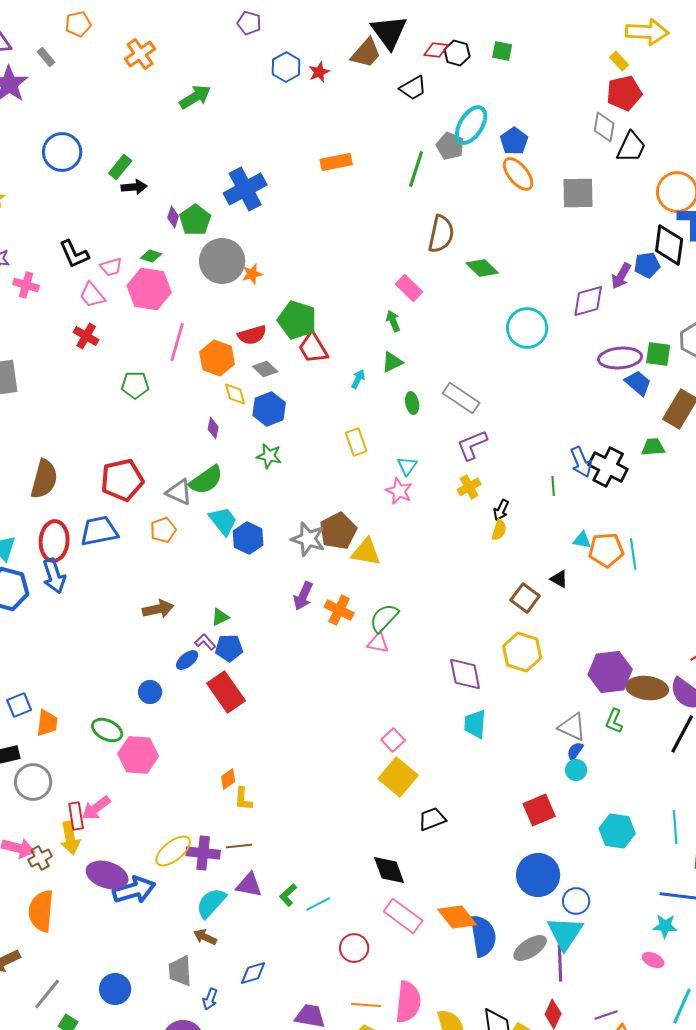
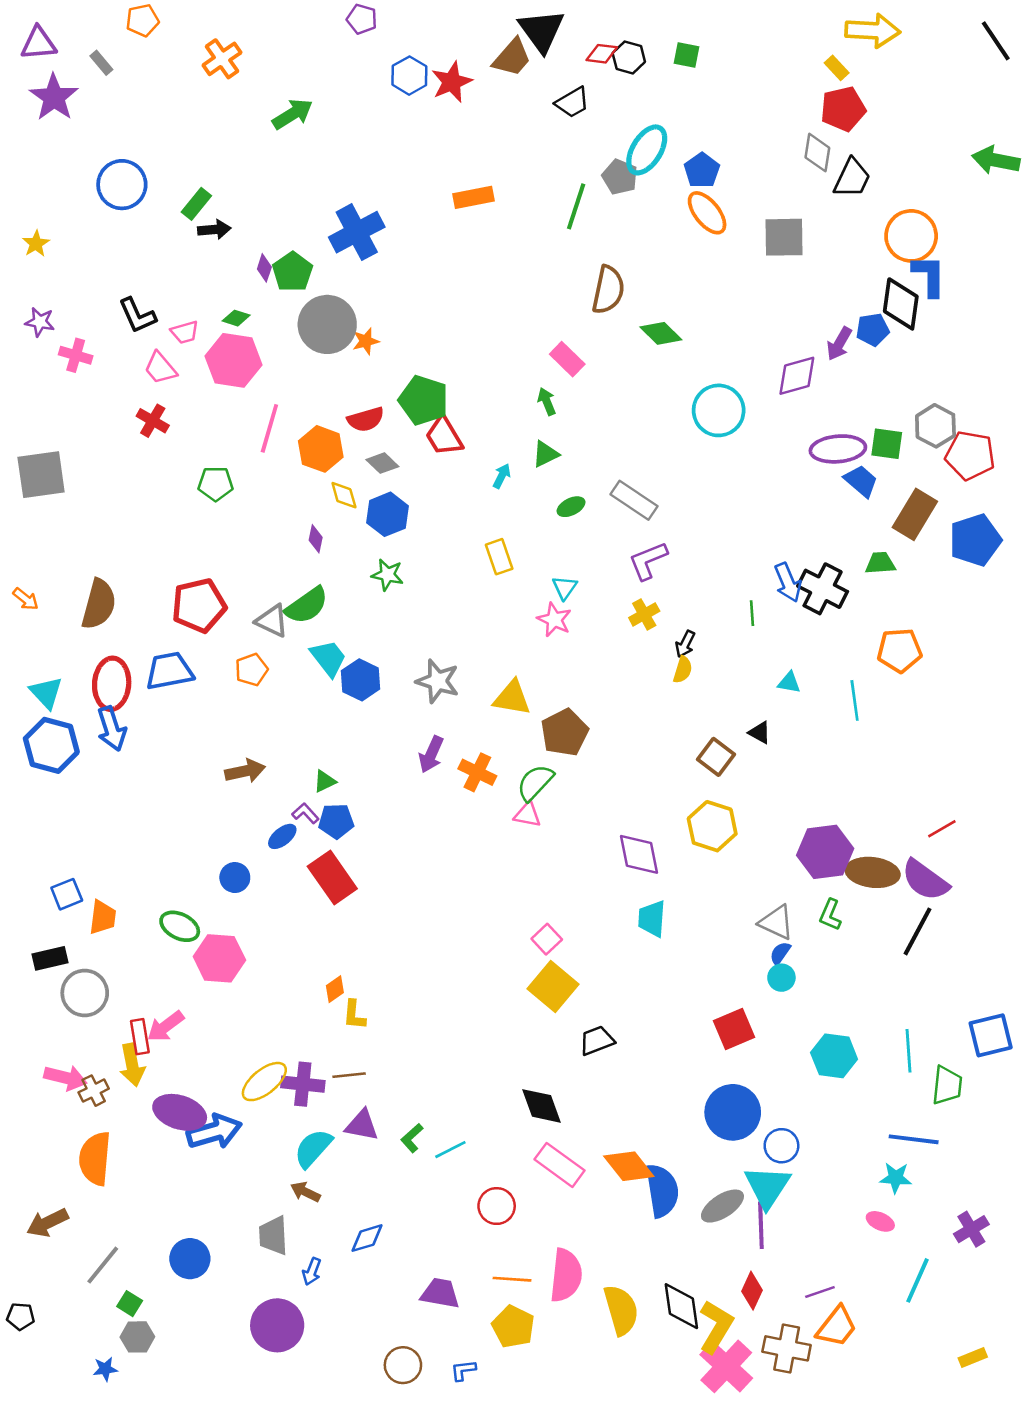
red star: (319, 72) -> (452, 82), size x1.5
green ellipse: (412, 403) -> (571, 507), turned 75
brown pentagon: (338, 531) -> (565, 733), moved
orange pentagon: (606, 550) -> (900, 650), moved

